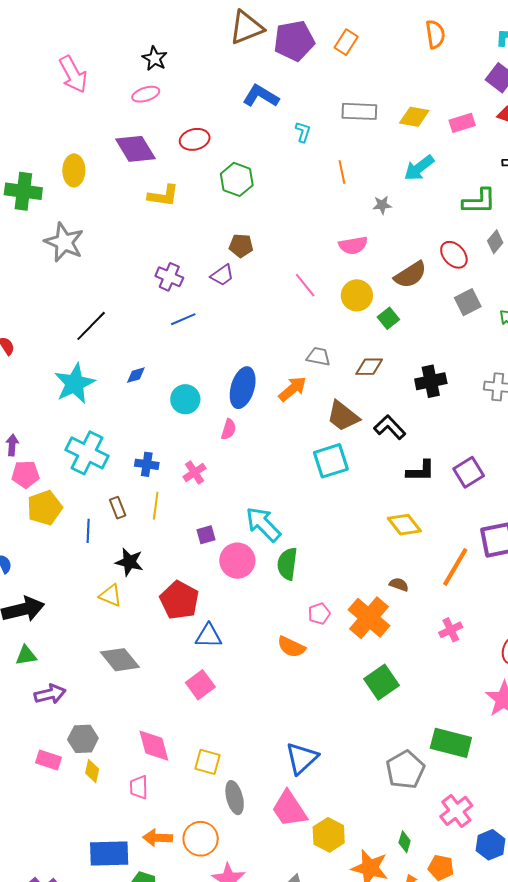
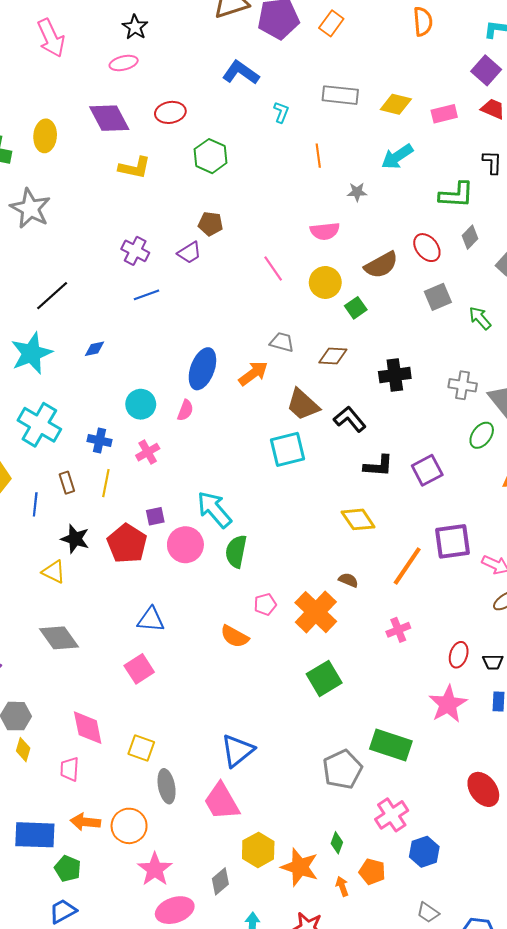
cyan circle: (185, 399) -> (141, 404), moved
red pentagon: (179, 600) -> (127, 544), moved
yellow hexagon: (329, 835) -> (258, 850), moved

